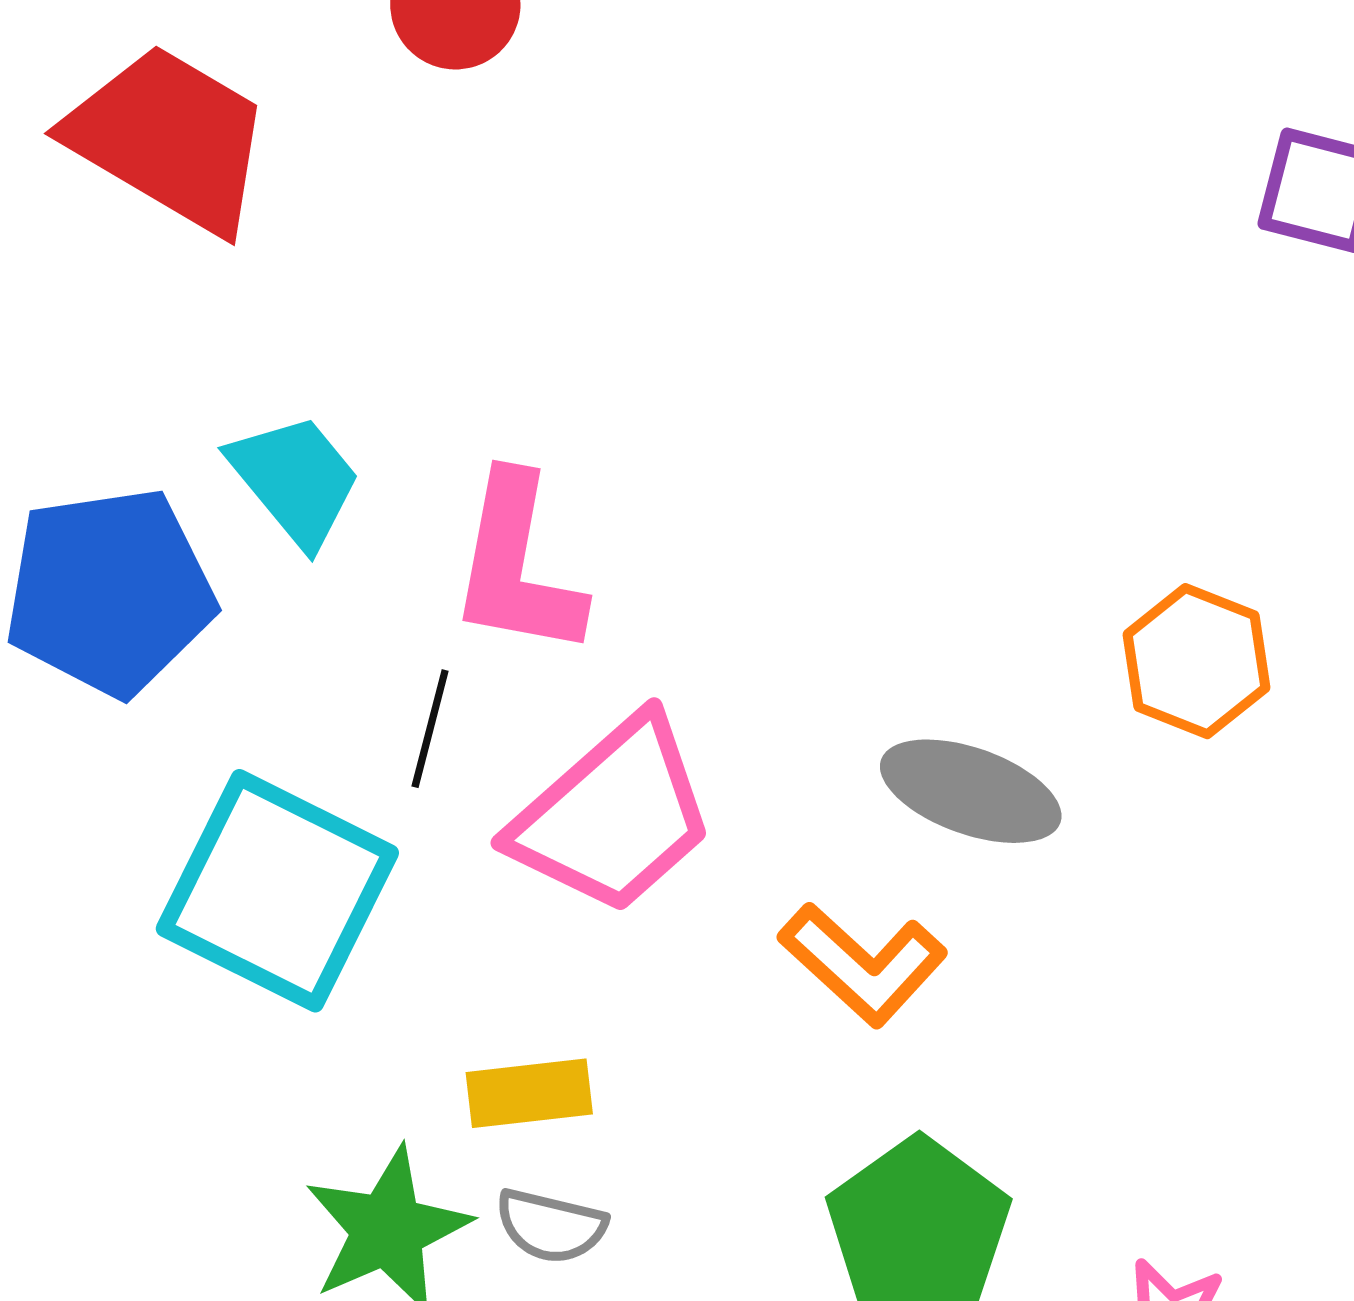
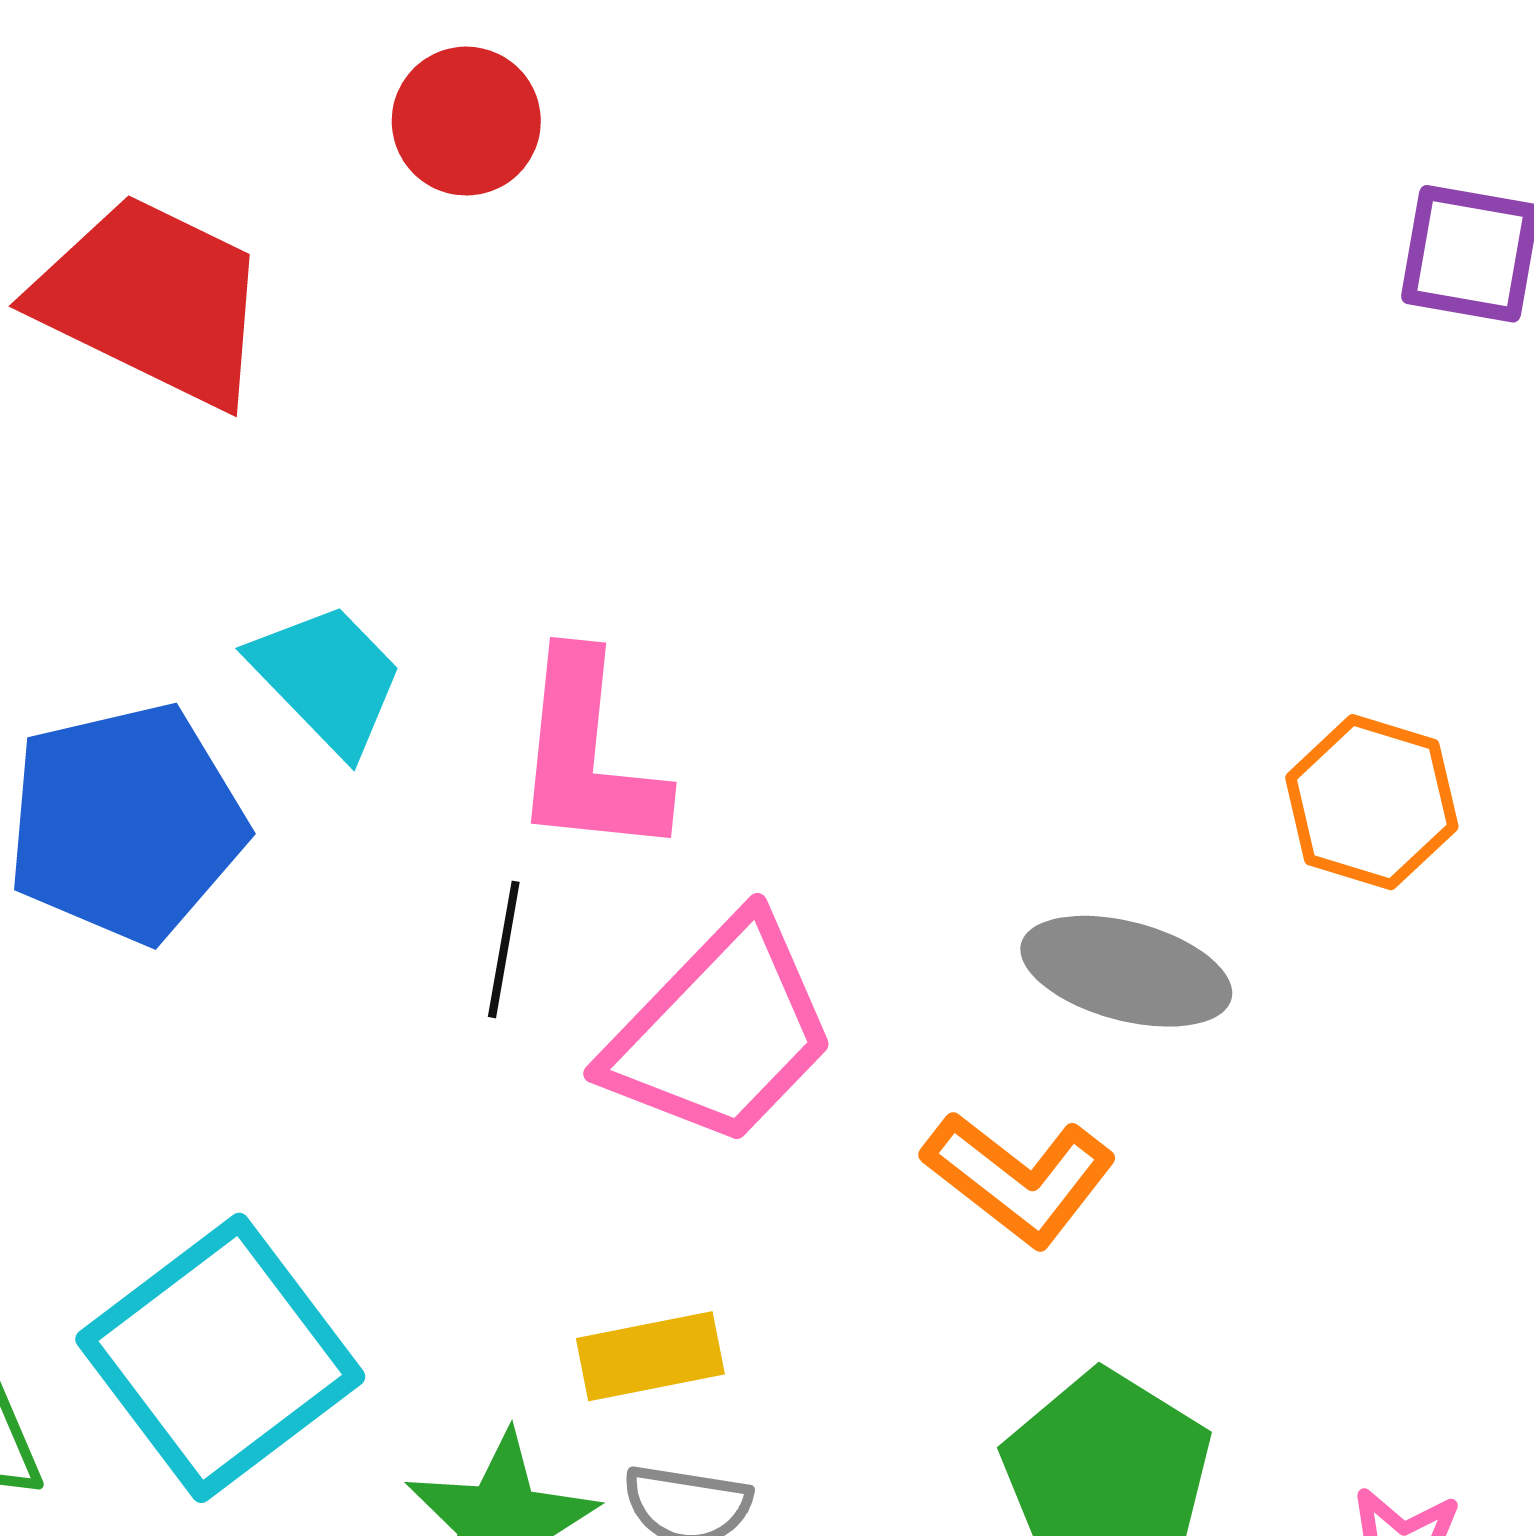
cyan square: (277, 891) -> (220, 1358), moved, turned 31

